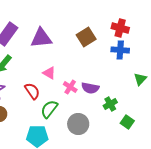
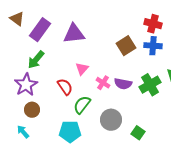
brown square: (86, 37) -> (126, 46), moved
pink triangle: (49, 73) -> (82, 69), turned 40
green cross: (110, 104) -> (150, 85), moved, size x1.5
green square: (127, 122) -> (138, 133), moved

